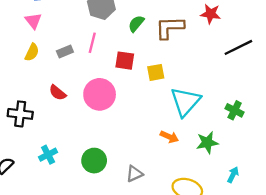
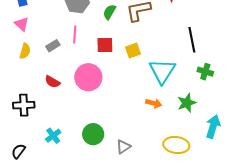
black line: (238, 47) -> (192, 40), moved, turned -65
gray triangle: (134, 174) -> (123, 147), moved
cyan arrow: (233, 175) -> (213, 126), size x1.6

